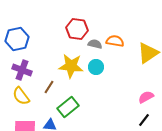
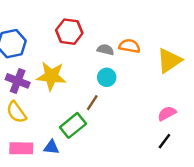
red hexagon: (77, 29) -> (69, 32), moved
yellow star: (71, 66) -> (51, 76), moved
brown line: (49, 87) -> (92, 103), moved

